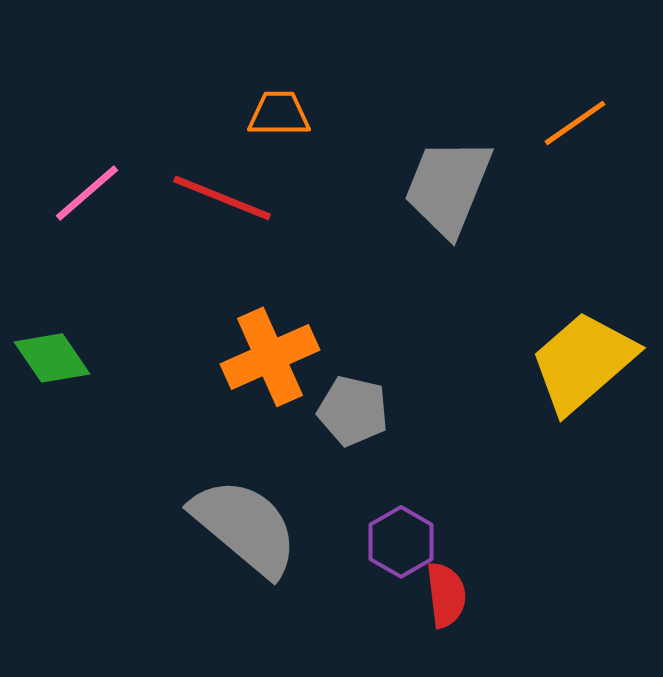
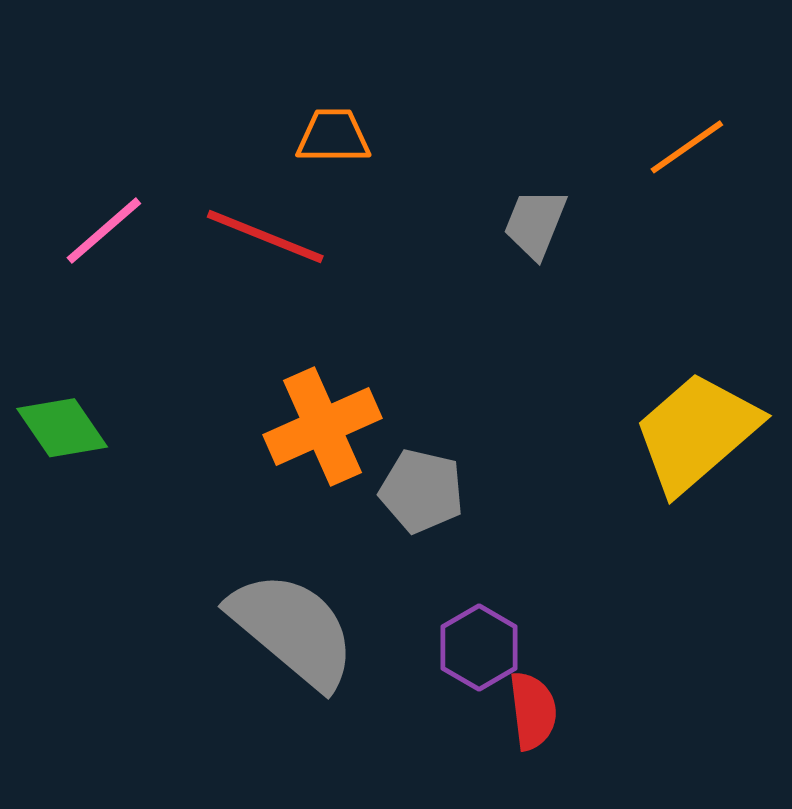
gray trapezoid: (448, 187) -> (535, 223), size x0.6

